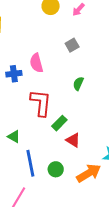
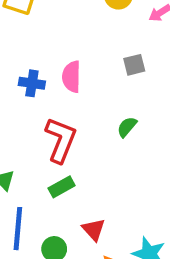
green rectangle: (59, 123) -> (62, 187), moved
red triangle: (73, 140) -> (94, 229), moved

